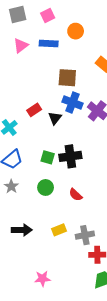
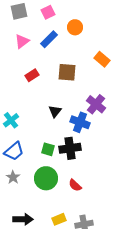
blue rectangle: (49, 44) -> (49, 39), turned -48
blue cross: (72, 103) -> (80, 122), moved
red rectangle: (34, 110) -> (32, 75), moved
green circle: (46, 187) -> (46, 178), size x1.5

